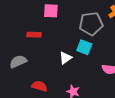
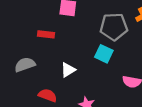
white triangle: (65, 58) -> (68, 70), moved

